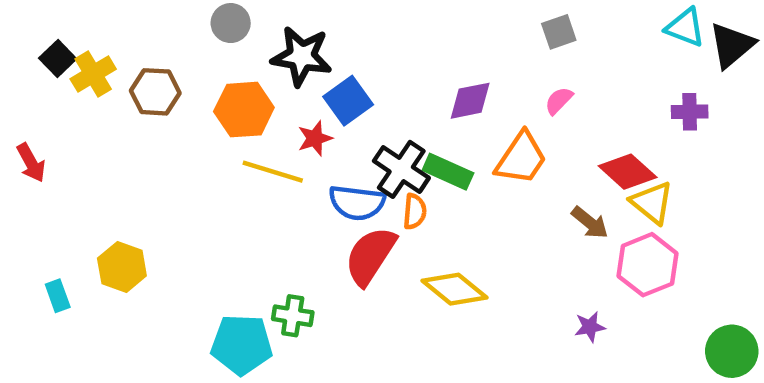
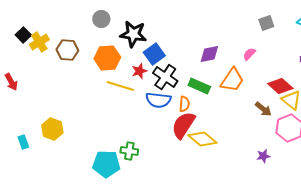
gray square: (559, 32) -> (266, 23), moved
black cross: (401, 169) -> (165, 77), moved
red semicircle: (370, 256) -> (183, 125), moved

